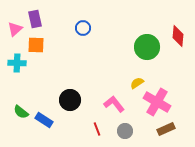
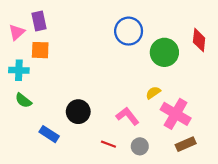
blue circle: (83, 28) -> (129, 31), moved, size x1.6
green semicircle: (21, 112) -> (23, 100), moved
red line: (97, 129) -> (108, 144), turned -48

